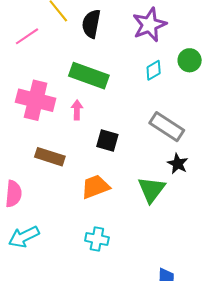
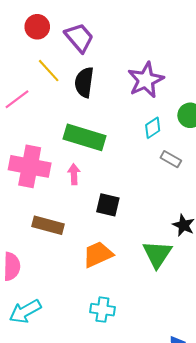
gray rectangle: (167, 127) -> (171, 159), moved, size x0.6

